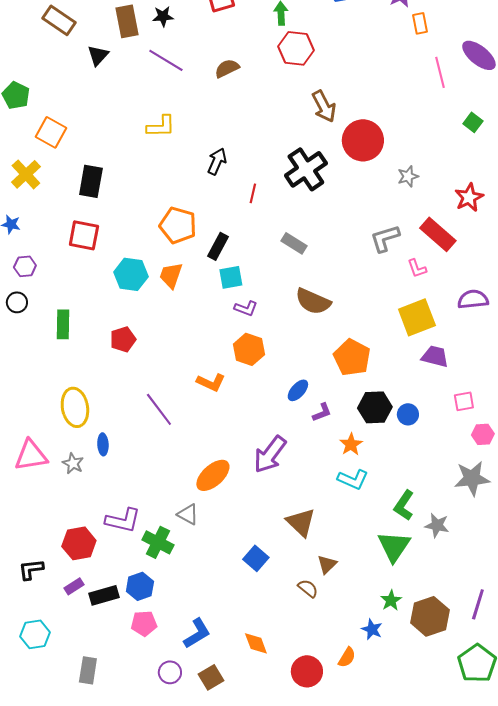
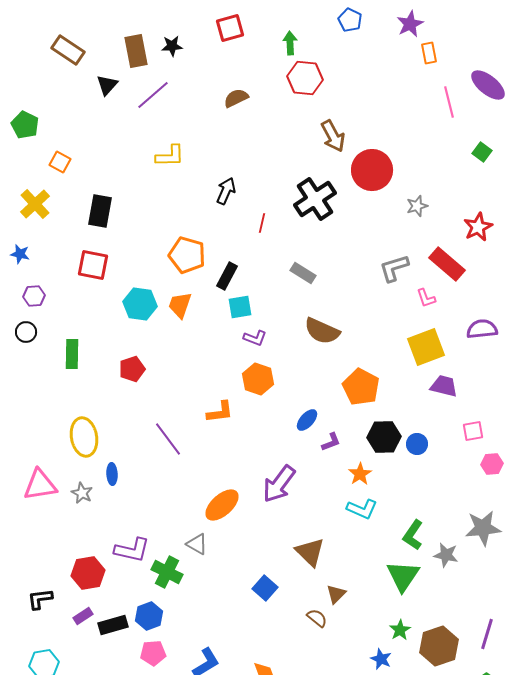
purple line: (166, 60) -> (153, 95), moved, turned -72
orange square: (51, 132) -> (60, 162), size x0.7
orange L-shape: (211, 382) -> (220, 412), turned -32
gray star: (472, 478) -> (483, 528), moved

